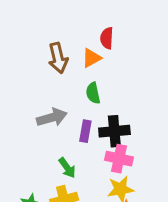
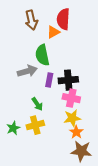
red semicircle: (107, 38) -> (63, 19), size x1.5
brown arrow: (58, 58) -> (31, 20), moved
green semicircle: (93, 93) -> (42, 55), moved, size x1.5

